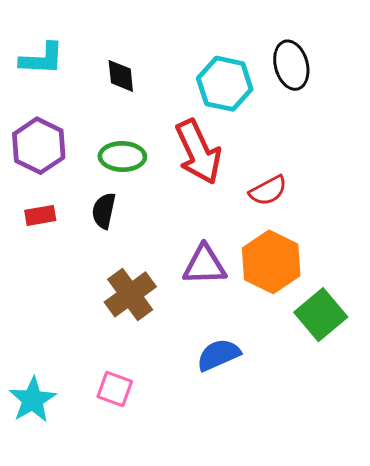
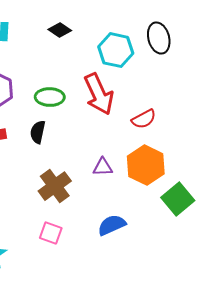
black diamond: (121, 76) -> (60, 30), moved, turned -50
purple triangle: (205, 265) -> (103, 167), size x0.7
pink square: (115, 389) -> (51, 233), moved

